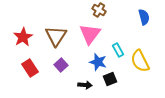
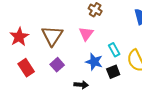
pink triangle: (90, 34) -> (86, 34), size x0.7
black square: (110, 79) -> (113, 72), moved

